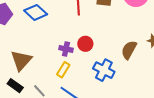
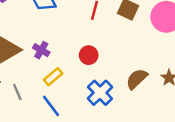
purple cross: (66, 49) -> (41, 50), moved

